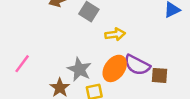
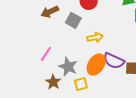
pink line: (22, 64) -> (46, 54), moved

